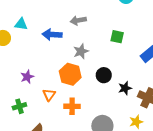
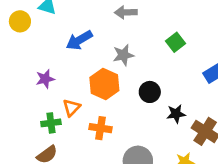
blue arrow: (52, 35) -> (79, 40), moved, turned -42
green square: (117, 37) -> (176, 42), turned 32
green cross: (19, 106) -> (51, 123), moved

